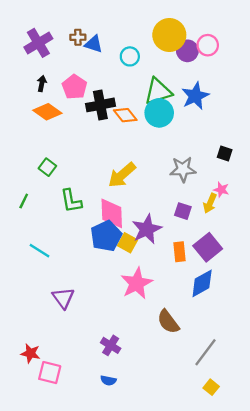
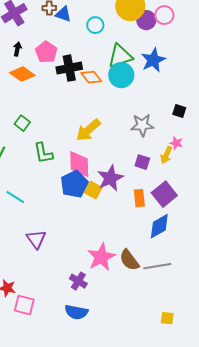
pink star: (137, 283) -> (101, 257), moved
gray line: (205, 352) -> (157, 266), moved, turned 44
blue semicircle: (108, 380) -> (76, 312), size x1.6
yellow square: (211, 387) -> (167, 318), turned -32

